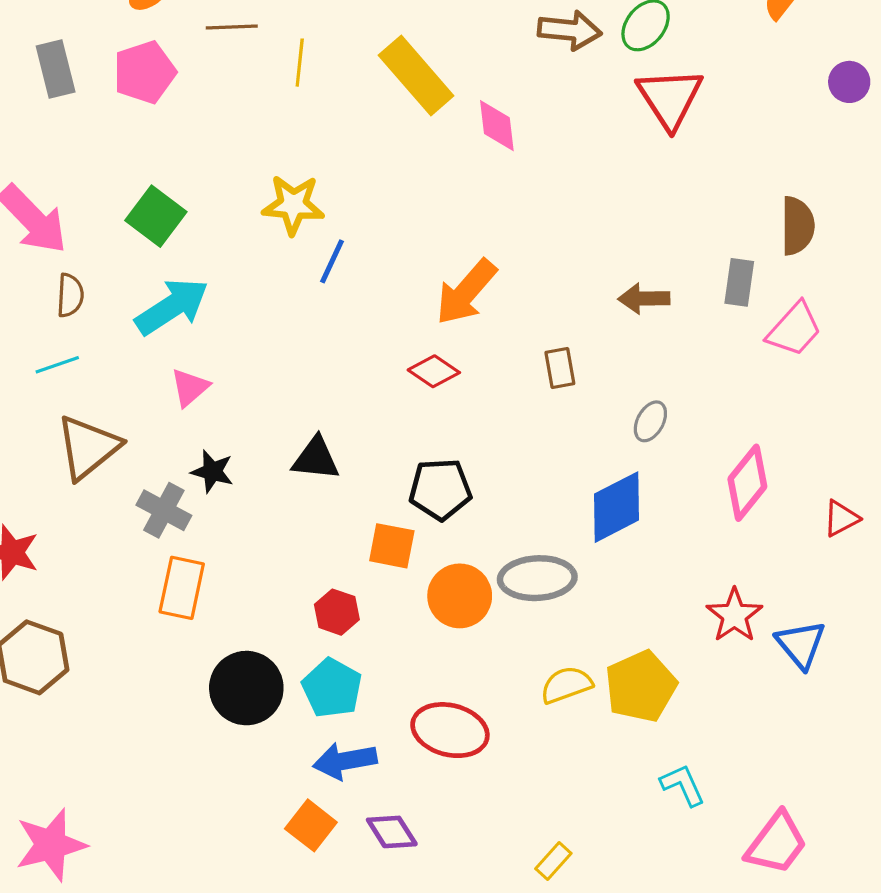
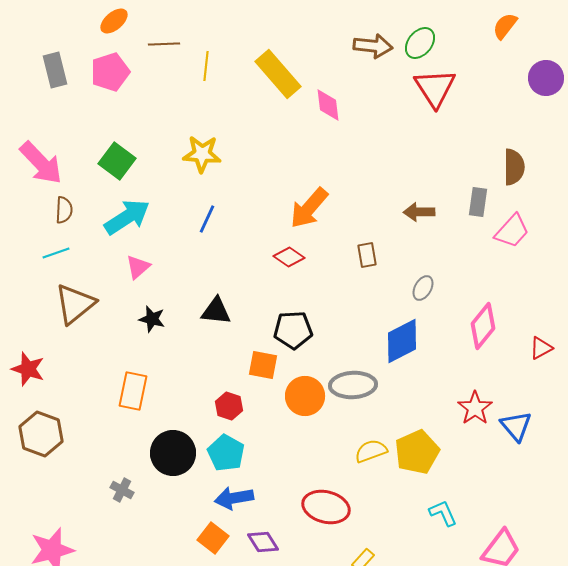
purple circle: (849, 82) -> (546, 78), size x1.4
blue line: (332, 261) -> (207, 219), moved
gray cross: (164, 510) -> (122, 490), moved, size x0.7
red ellipse: (450, 730) -> (326, 507), moved

